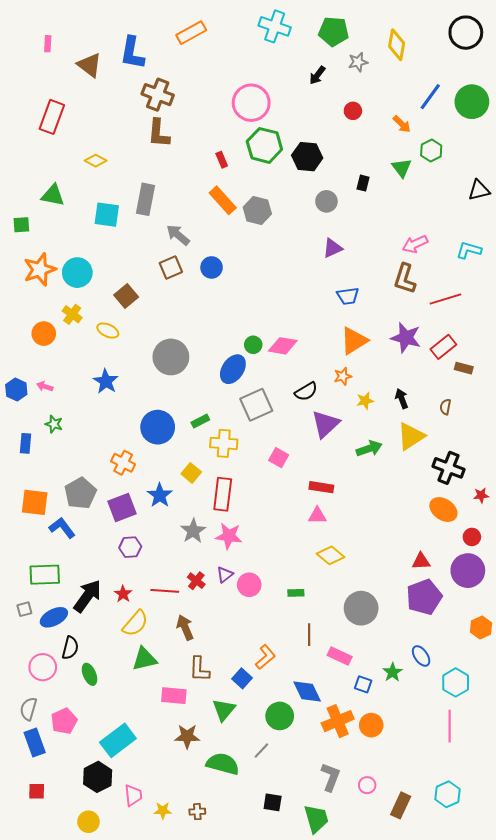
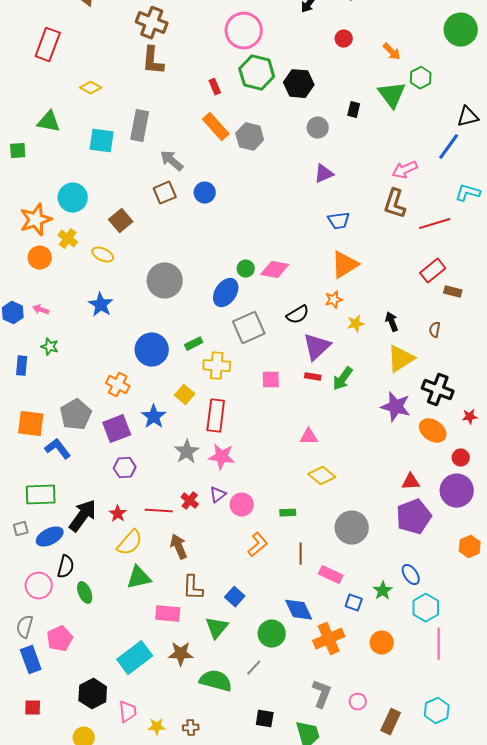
blue line: (430, 97) -> (449, 147), moved
green triangle: (402, 168) -> (392, 95), size x1.4
cyan L-shape: (469, 250) -> (468, 193), moved
orange star: (40, 270) -> (36, 220), moved
purple star: (406, 338) -> (396, 407), moved
green arrow: (369, 448) -> (343, 379), moved, turned 145
pink square: (279, 458) -> (271, 380), turned -30
red rectangle: (321, 487) -> (313, 377), moved, size x0.7
orange L-shape: (265, 657) -> (258, 545), moved
cyan hexagon: (456, 682) -> (426, 608), moved
orange circle: (371, 725) -> (382, 643), moved
cyan rectangle: (118, 740) -> (135, 658), moved

